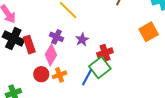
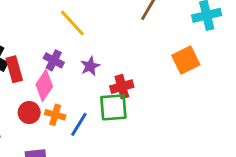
green square: (100, 68) -> (113, 107), turned 30
orange cross: (59, 75) -> (55, 115), turned 32
blue line: (87, 77) -> (79, 124), moved

